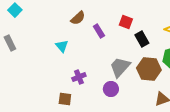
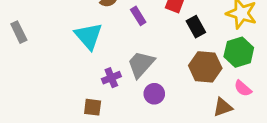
cyan triangle: (62, 46) -> (89, 36), size x1.6
gray trapezoid: (120, 67) -> (141, 64), moved

